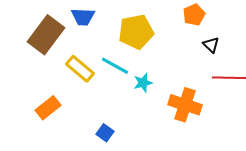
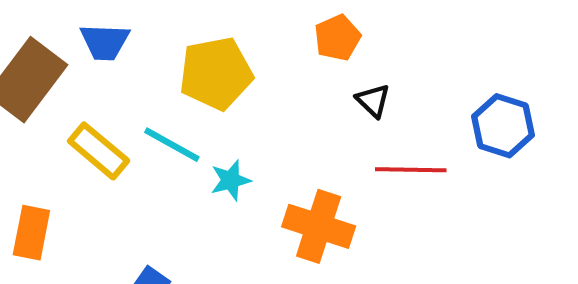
orange rectangle: (48, 108) -> (31, 233), turned -40

